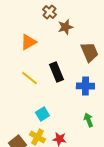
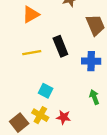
yellow line: (29, 78) -> (32, 53), turned -48
cyan square: (42, 114) -> (46, 91), turned -32

